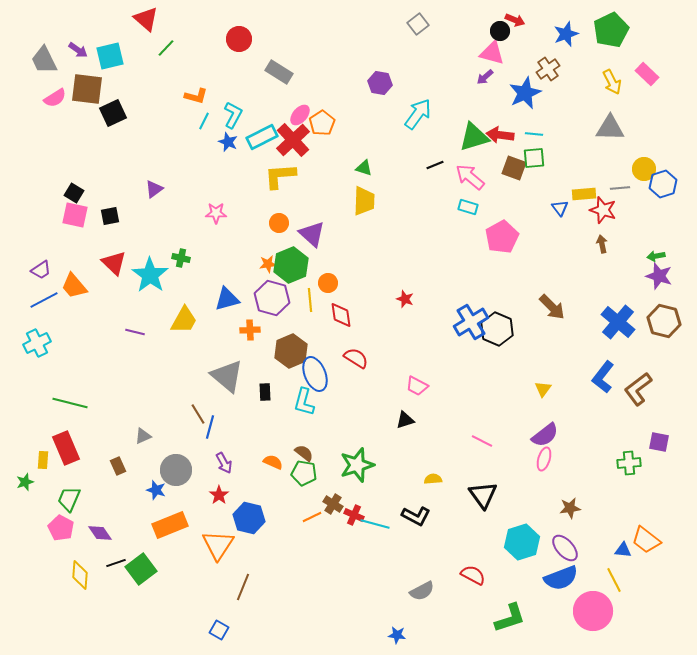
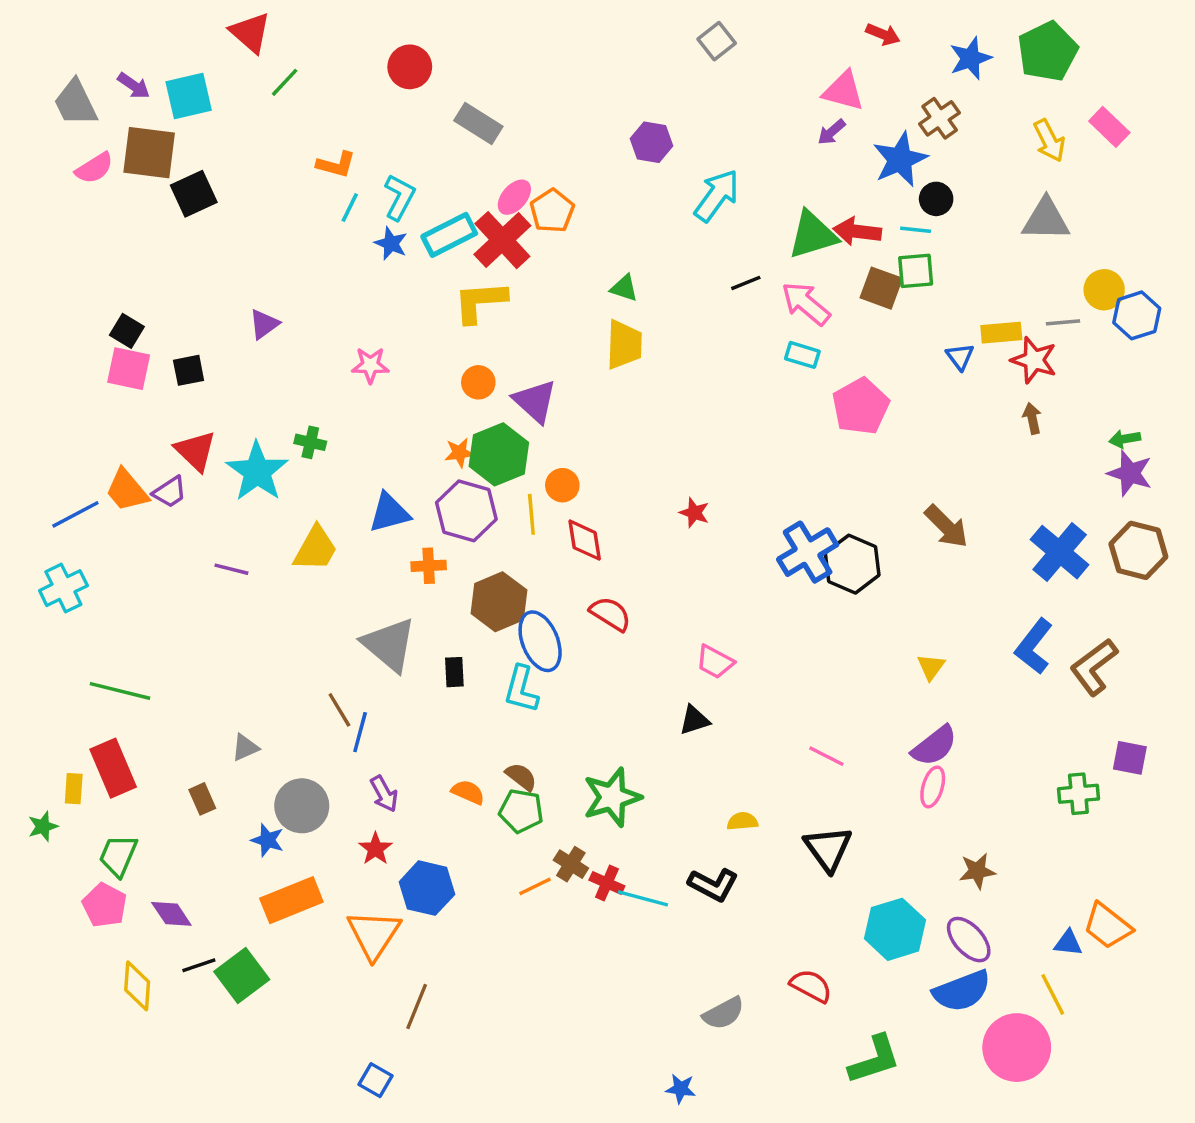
black circle: (500, 31) -> (936, 199), moved
purple trapezoid: (41, 270) -> (170, 492), moved

